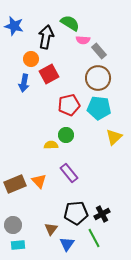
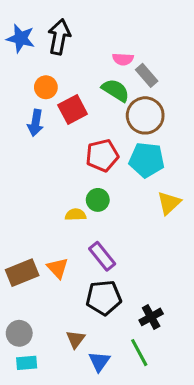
green semicircle: (70, 23) -> (116, 90), moved
black arrow: (46, 37) -> (59, 37), moved
black pentagon: (76, 213) -> (104, 298), moved

